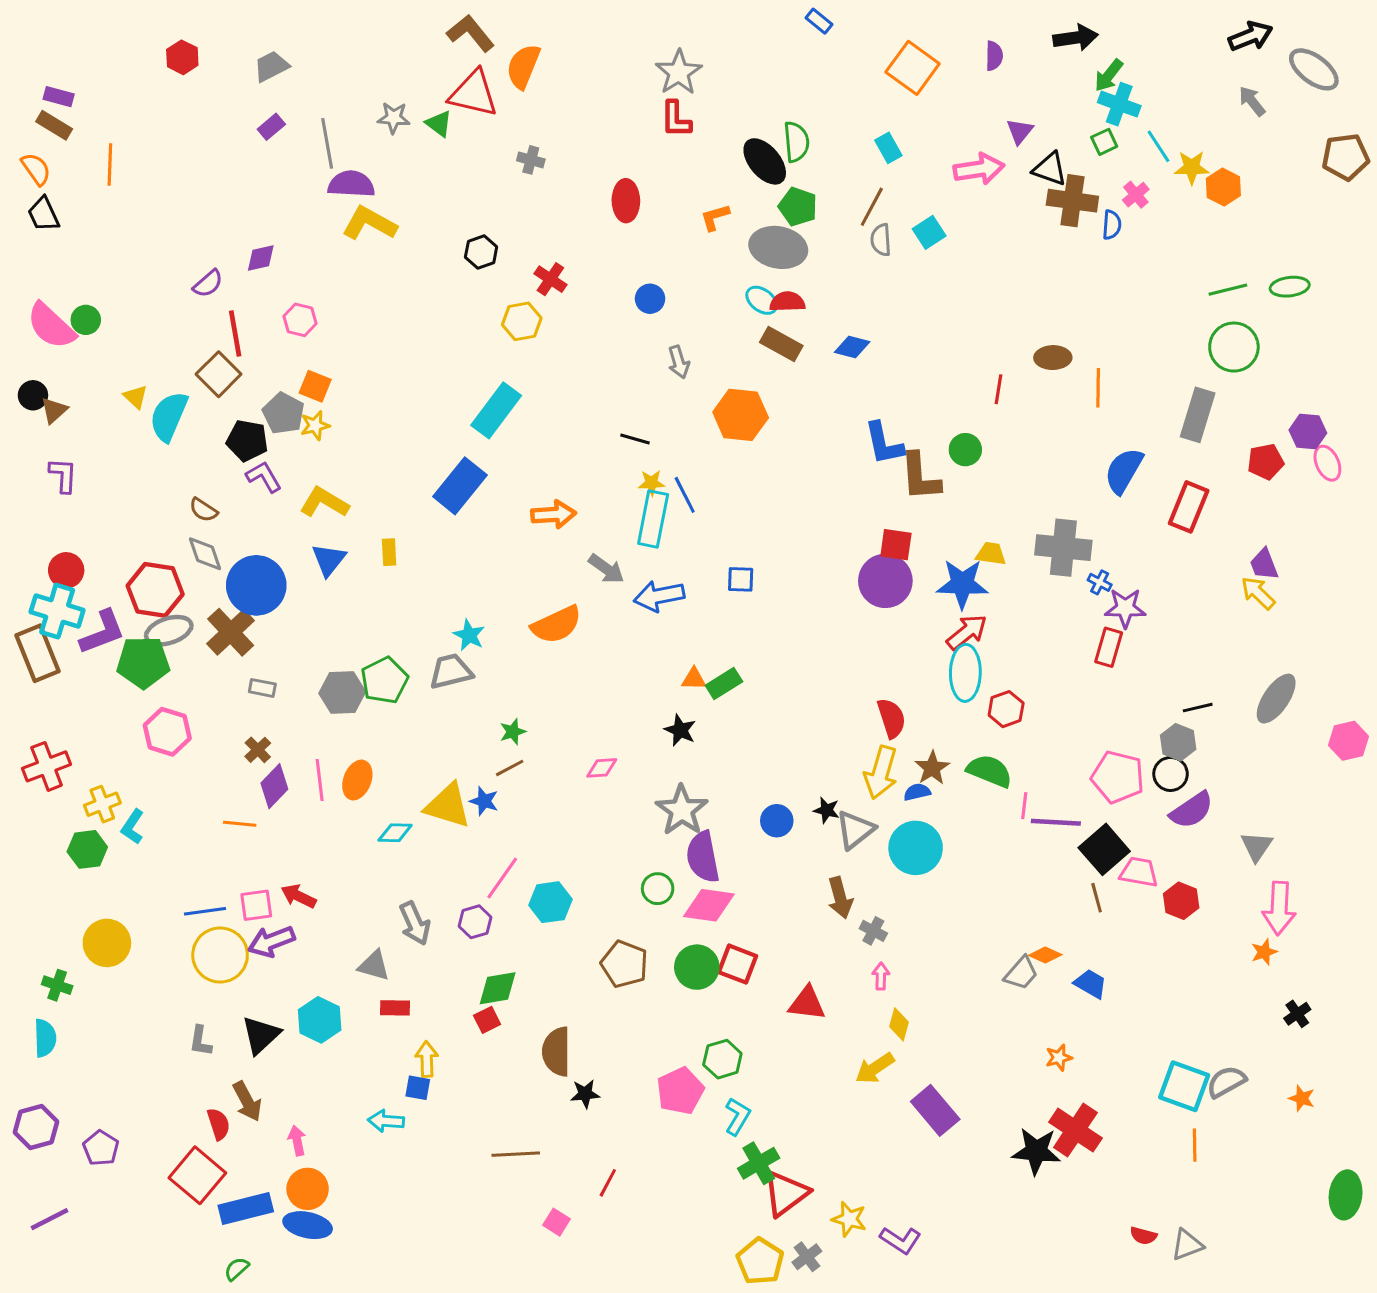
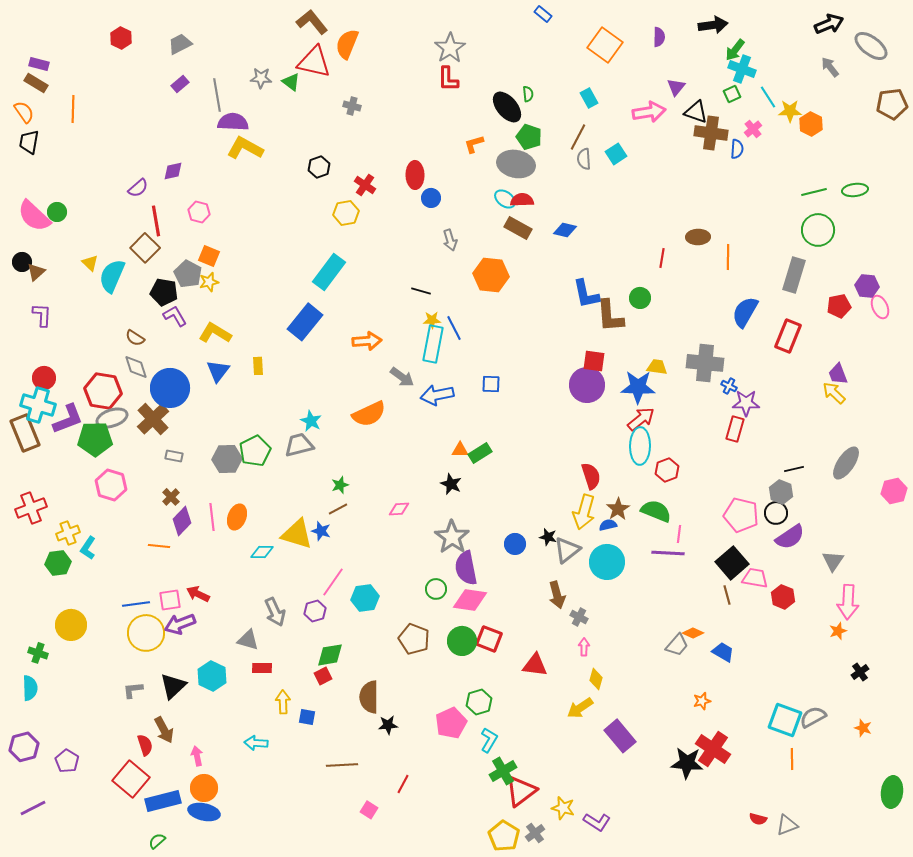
green semicircle: (796, 142) -> (528, 94), size x0.6
red ellipse: (626, 201) -> (415, 175), moved
black trapezoid: (44, 214) -> (29, 142), turned 35
purple line: (1056, 822) -> (668, 553), moved
gray L-shape: (200, 1041) -> (133, 690), turned 75
blue square: (418, 1088) -> (307, 717), moved

